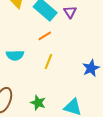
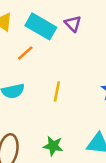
orange line: (45, 36) -> (25, 53), moved

